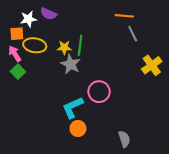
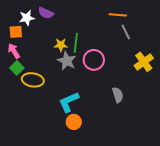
yellow ellipse: (35, 45) -> (33, 80), moved
pink circle: (99, 92) -> (94, 60), moved
gray semicircle: (124, 139) -> (118, 95), moved

